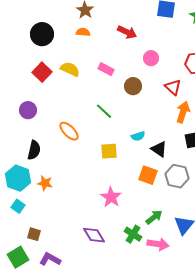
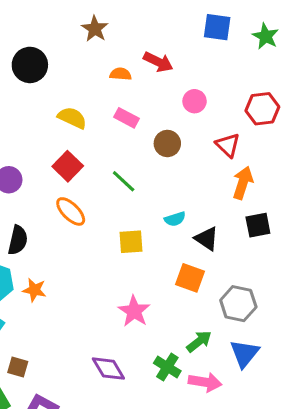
orange semicircle: (83, 32) -> (121, 74), moved
red square: (42, 72) -> (68, 166), moved
gray hexagon: (177, 176) -> (238, 304), moved

